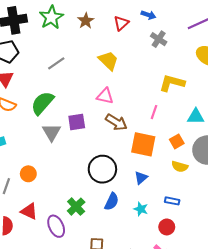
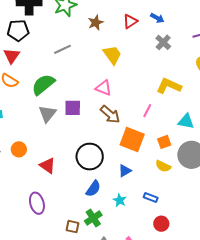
brown star: (86, 21) -> (96, 23), moved
green cross: (76, 207) -> (93, 218), moved
red triangle: (29, 211) -> (48, 165), moved
red circle: (167, 227) -> (161, 224), moved

